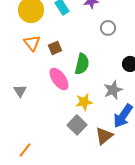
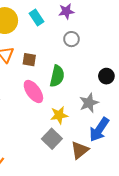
gray circle: (108, 28) -> (71, 39), moved
brown square: (55, 48) -> (29, 60), turned 32

